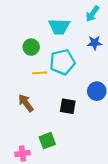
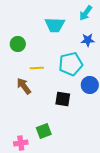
green circle: (31, 47) -> (18, 44), moved
cyan pentagon: (62, 62) -> (71, 64), moved
brown arrow: (26, 103) -> (24, 86), moved

